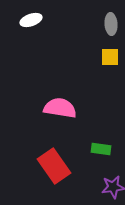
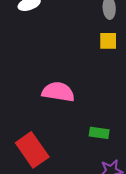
red rectangle: (54, 166) -> (32, 150), moved

